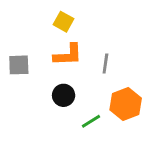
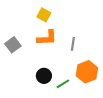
gray square: (19, 65) -> (13, 45), turned -35
black circle: (64, 95) -> (44, 76), moved

